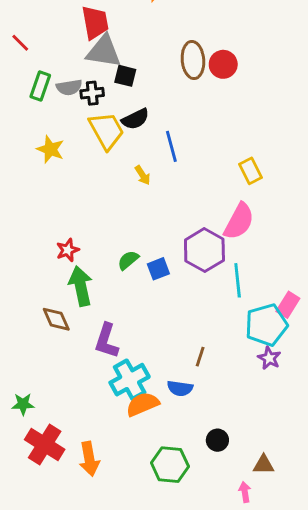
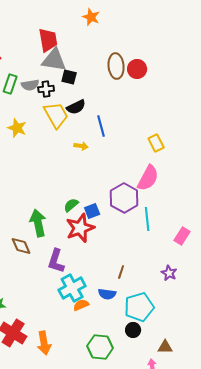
yellow arrow: (143, 175) -> (81, 146), turned -48
red star: (68, 250) -> (80, 228), moved, size x1.8
cyan pentagon: (266, 325) -> (139, 307), moved
orange semicircle: (143, 404) -> (81, 305), size x0.7

